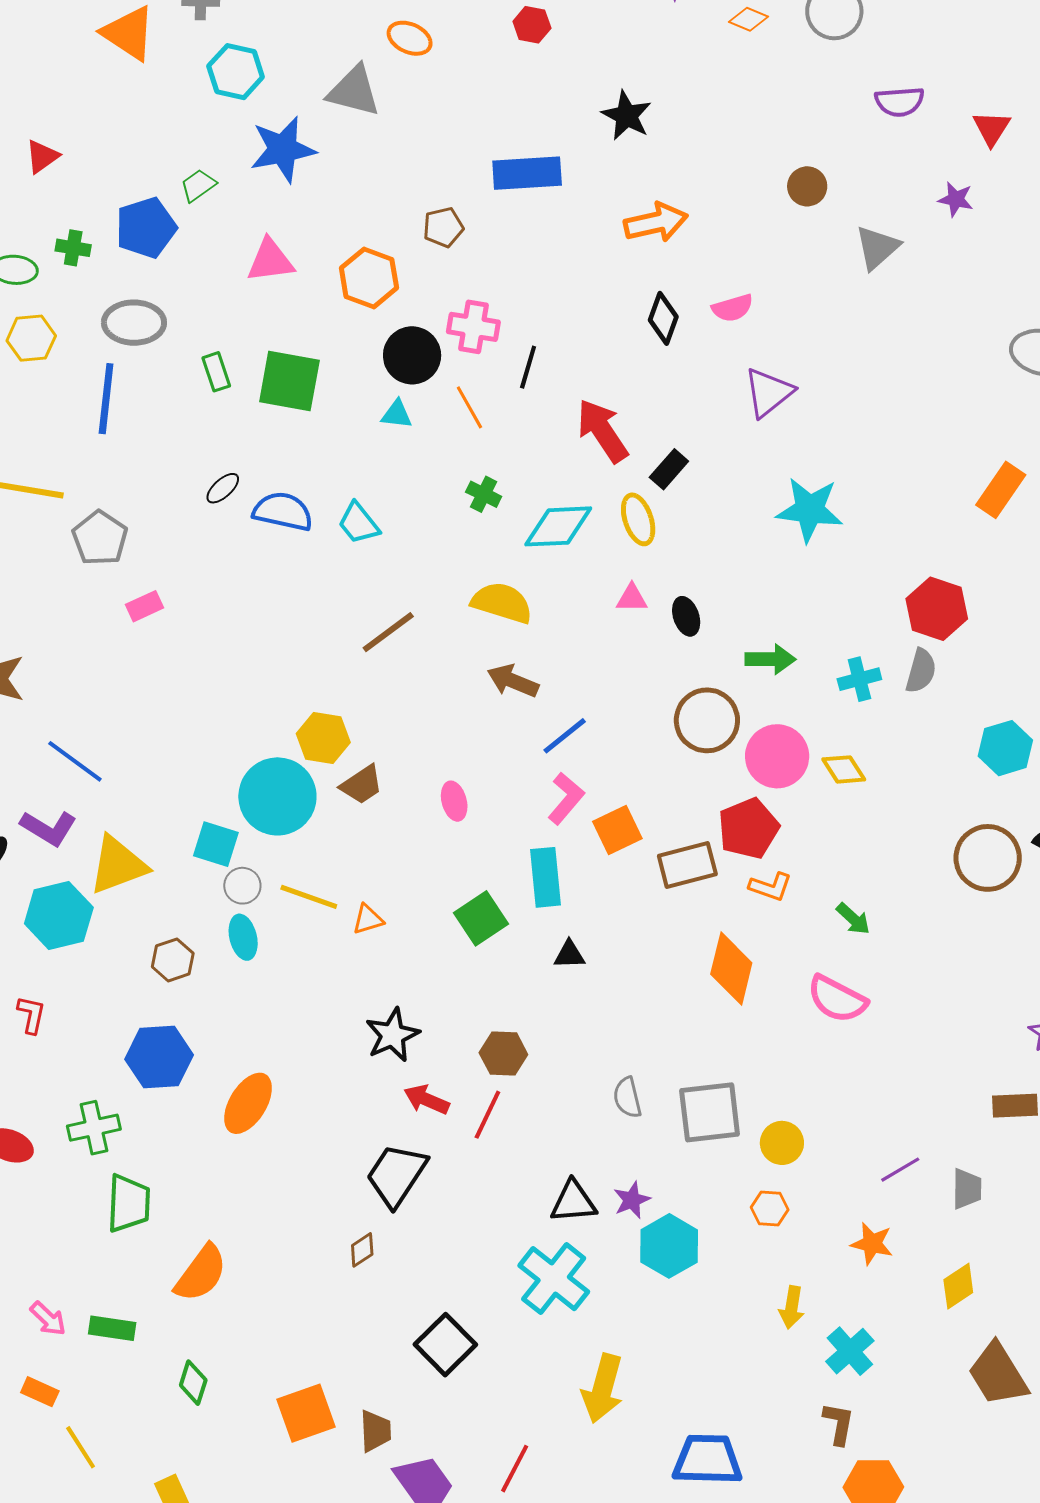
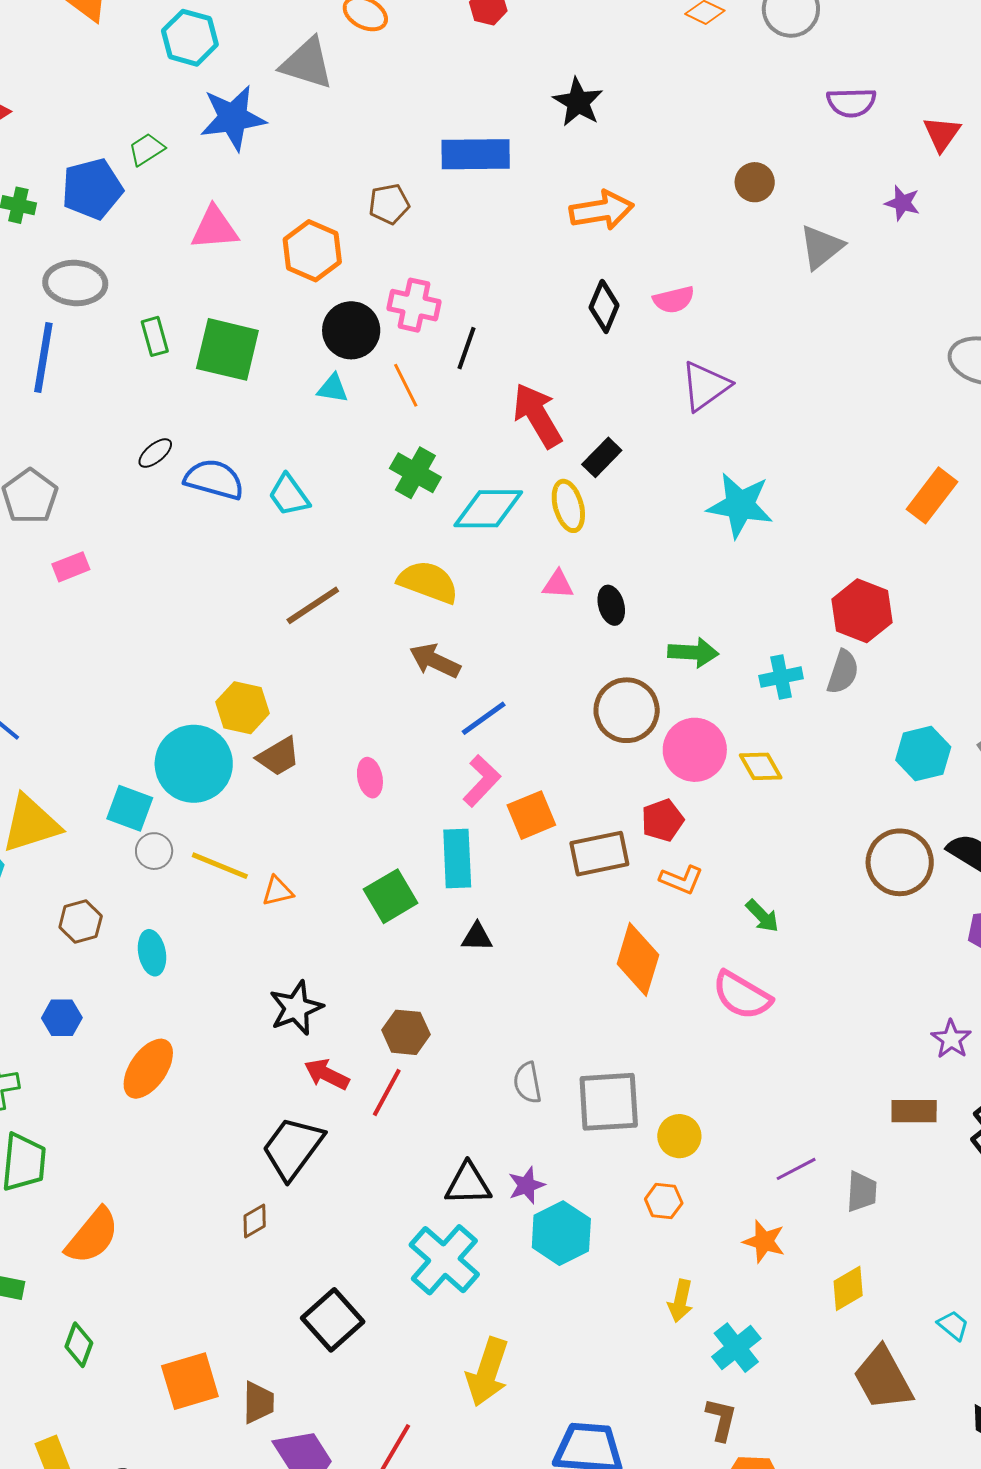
green cross: (484, 494) -> (415, 473), size x1.4
red pentagon: (749, 828) -> (662, 820), size x0.7
cyan ellipse: (243, 937) -> (152, 953), moved
blue hexagon: (159, 1057) -> (62, 1018), size x0.6

